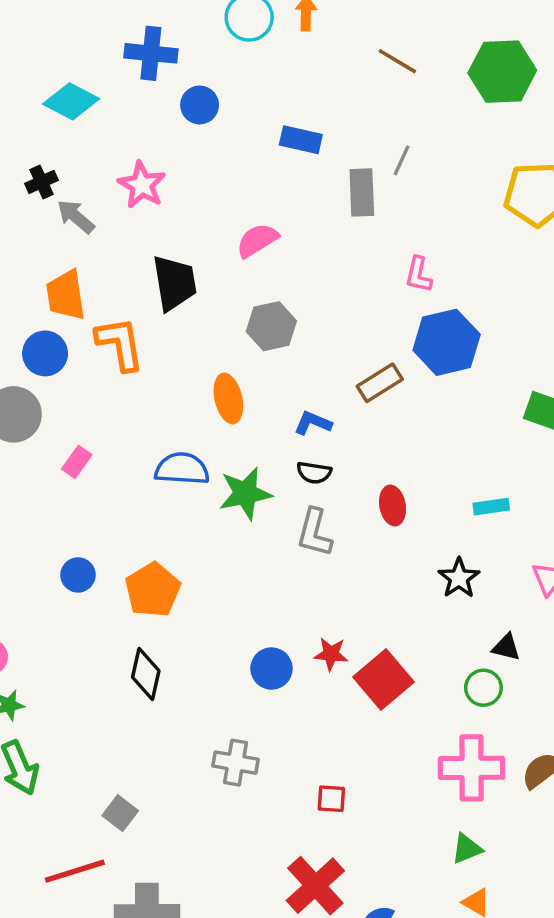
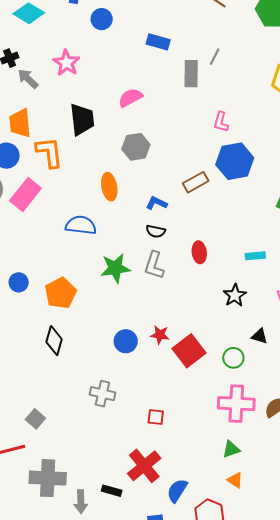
pink rectangle: (77, 462) -> (25, 194), moved, size x1.8
green star: (245, 493) -> (115, 268), moved
green circle: (483, 688) -> (233, 358), moved

